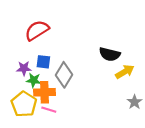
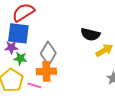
blue square: (43, 62) -> (18, 33), moved, size x1.6
orange cross: (44, 92) -> (46, 71), moved

